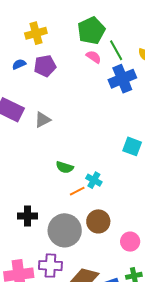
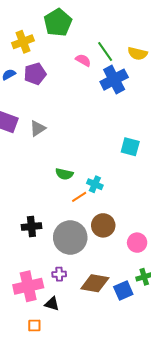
green pentagon: (91, 31) -> (58, 23), moved
purple cross: (50, 266) -> (59, 274), size x0.6

